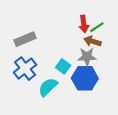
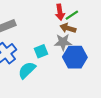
cyan square: (63, 66) -> (41, 51), turned 32
blue hexagon: (85, 78) -> (75, 57), moved

